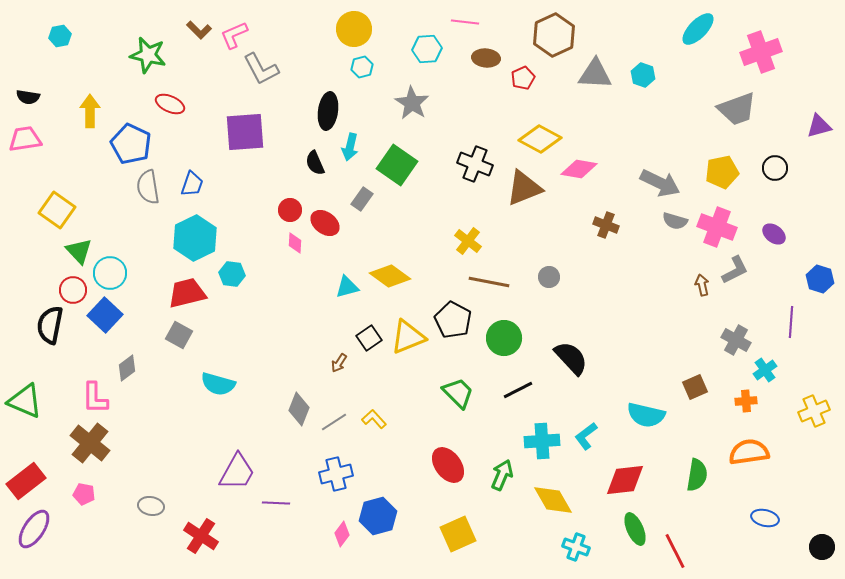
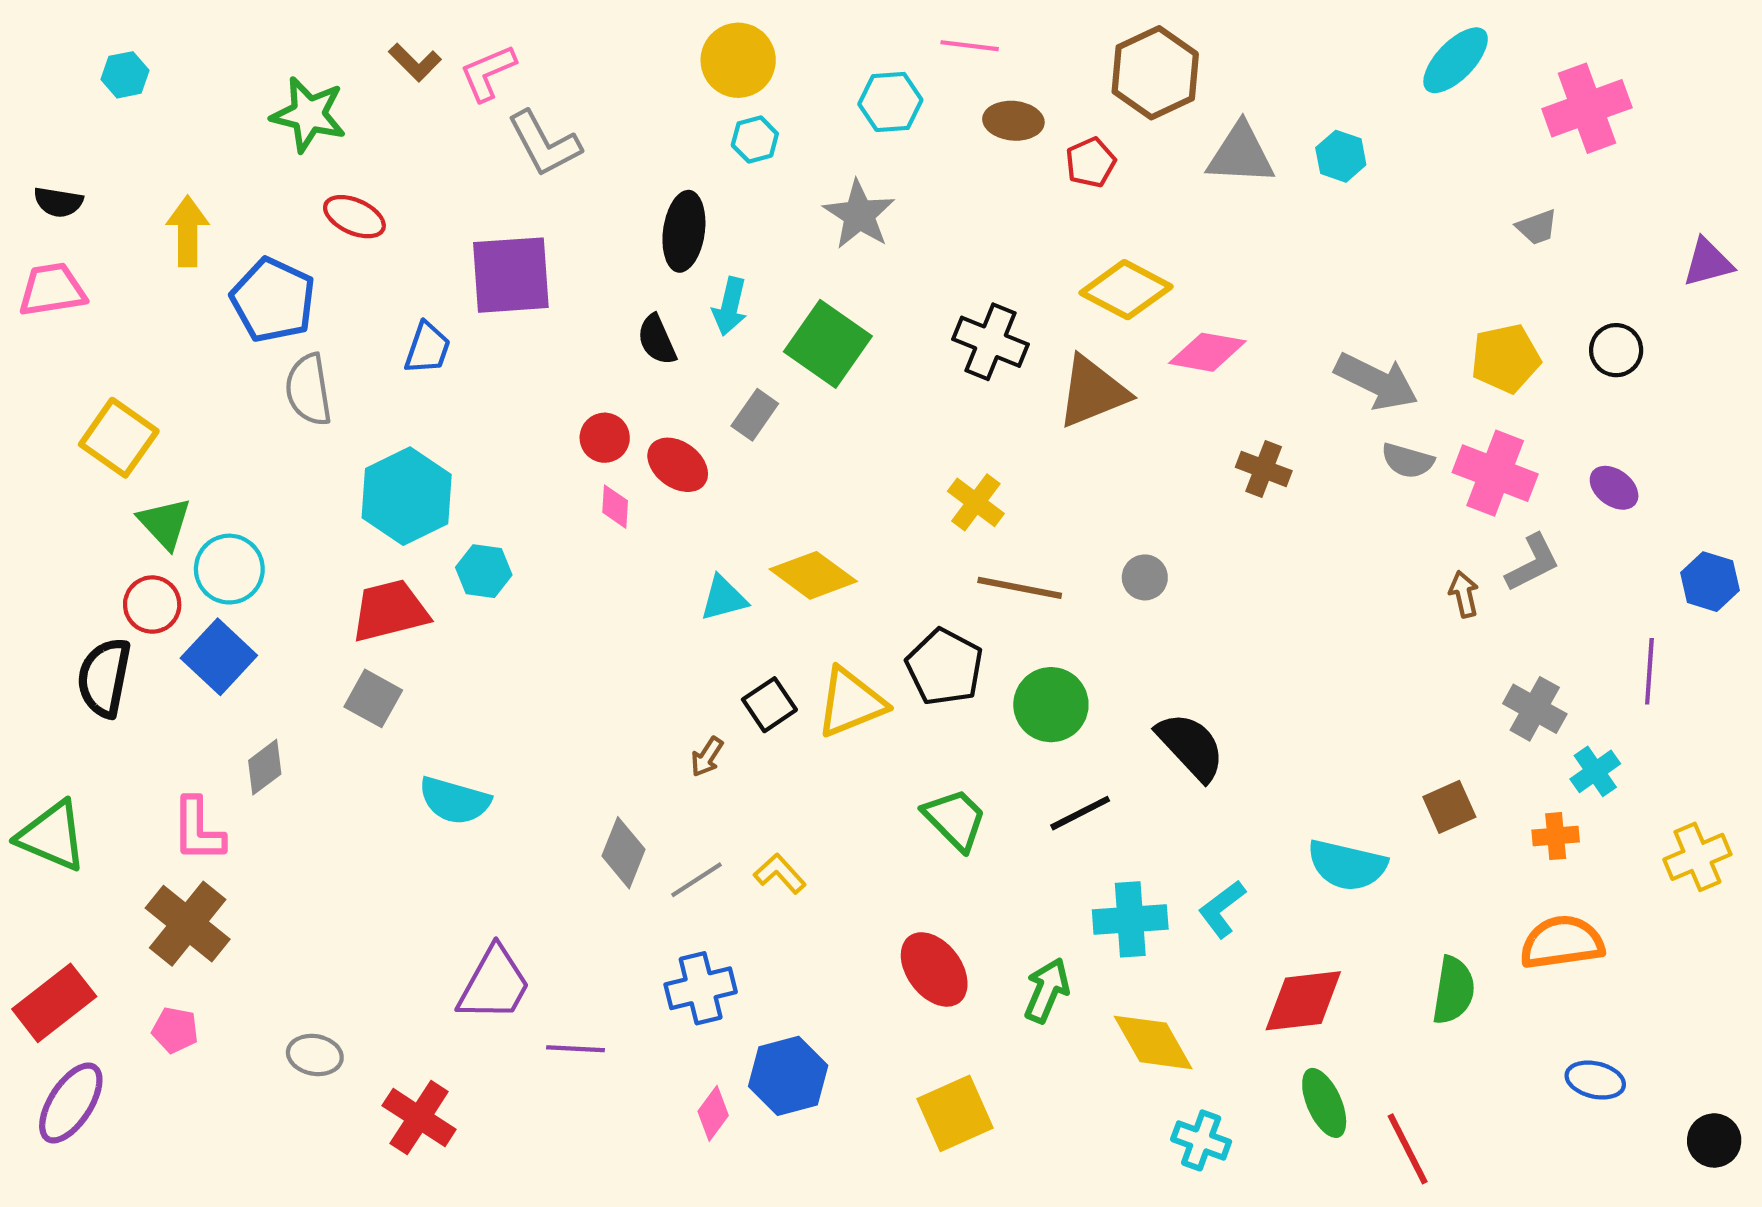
gray trapezoid: (737, 109) -> (1537, 227), size x0.5
blue trapezoid: (192, 184) -> (427, 348), moved

